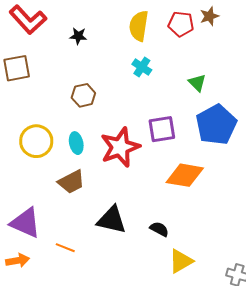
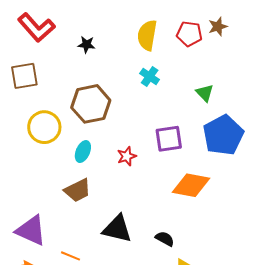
brown hexagon: (83, 95) -> (91, 104), size x1.6
yellow circle: (36, 141) -> (44, 127), moved
cyan ellipse: (76, 143) -> (83, 152), turned 35
red star: (120, 147) -> (127, 156), size x0.5

